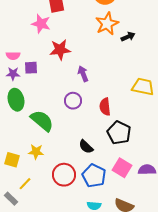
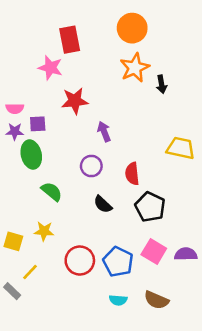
black arrow: (128, 37) -> (162, 84), turned 104
green ellipse: (16, 100) -> (31, 155), moved
green semicircle: (42, 121) -> (52, 192), size x0.7
black semicircle: (86, 147) -> (103, 204), moved

